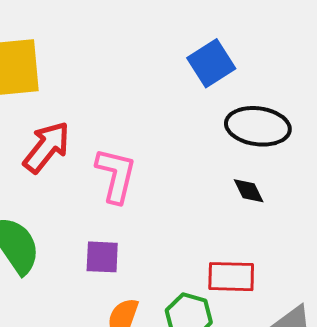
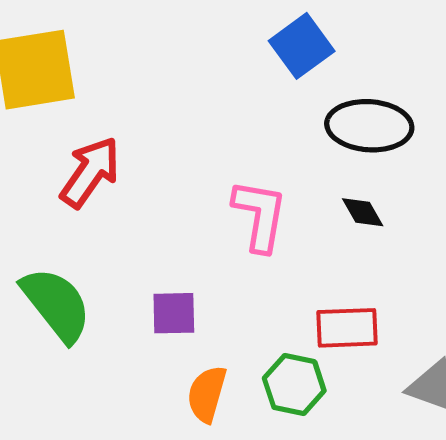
pink L-shape: (116, 175) -> (260, 215), moved

